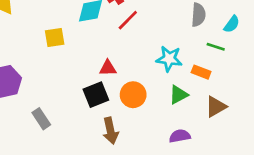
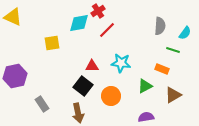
cyan star: (169, 59) -> (121, 63), moved
black square: (96, 95) -> (83, 86), turned -30
orange circle: (133, 95) -> (111, 96), moved
brown arrow: (111, 131) -> (78, 113), moved

